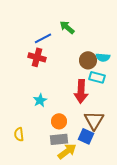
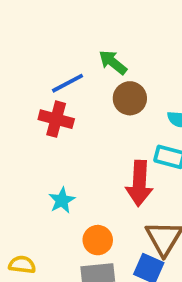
brown circle: (88, 60) -> (130, 98), moved
yellow semicircle: (19, 134) -> (22, 265), turned 104

